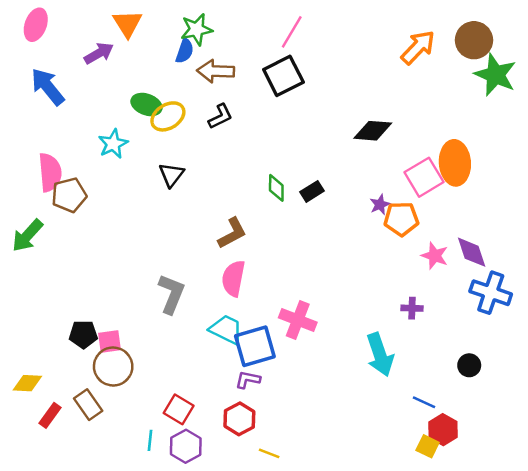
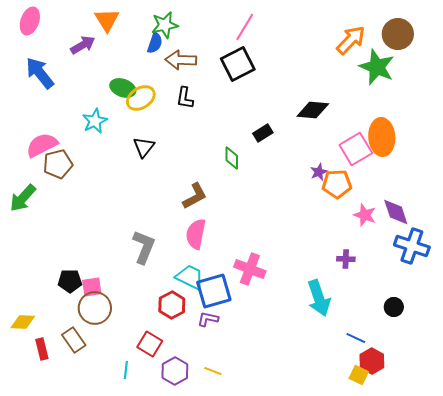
green star: (495, 75) -> (377, 67), moved
black L-shape: (220, 116) -> (185, 98), turned 125
pink semicircle: (50, 172) -> (42, 145), turned -112
black rectangle: (312, 191) -> (263, 133), moved
red rectangle: (50, 415) -> (42, 349), turned -50
red hexagon: (239, 419) -> (172, 305), moved
purple hexagon: (186, 446) -> (175, 371), moved
yellow line: (269, 453) -> (213, 371), moved

